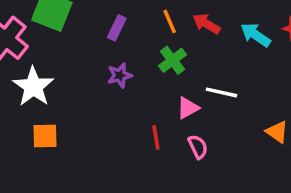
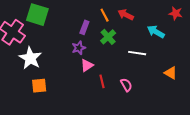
purple rectangle: (117, 28) -> (84, 27), moved
cyan arrow: (256, 35) -> (156, 32), moved
pink triangle: (188, 108) -> (87, 65), moved

